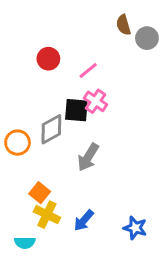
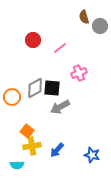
pink cross: (95, 101) -> (79, 73), moved, turned 35
black square: (76, 110) -> (52, 88), moved
gray arrow: (88, 157) -> (60, 107), turned 30
yellow cross: (47, 215) -> (32, 146), turned -36

